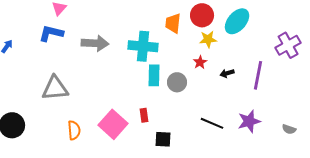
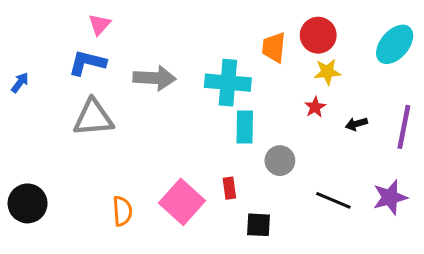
cyan ellipse: (237, 21) -> (395, 44), moved
gray circle: (177, 82) -> (280, 161), moved
gray triangle: (55, 88) -> (93, 118), moved

